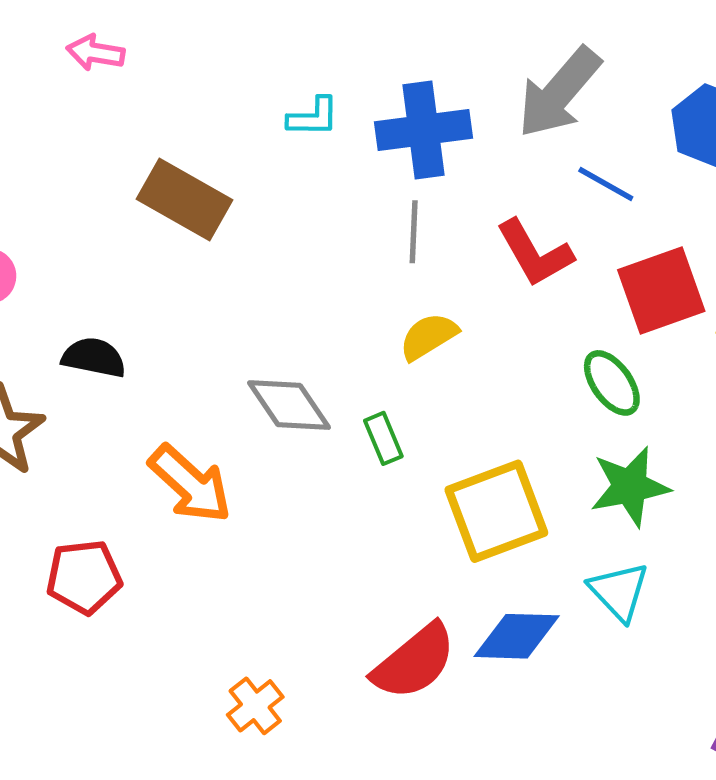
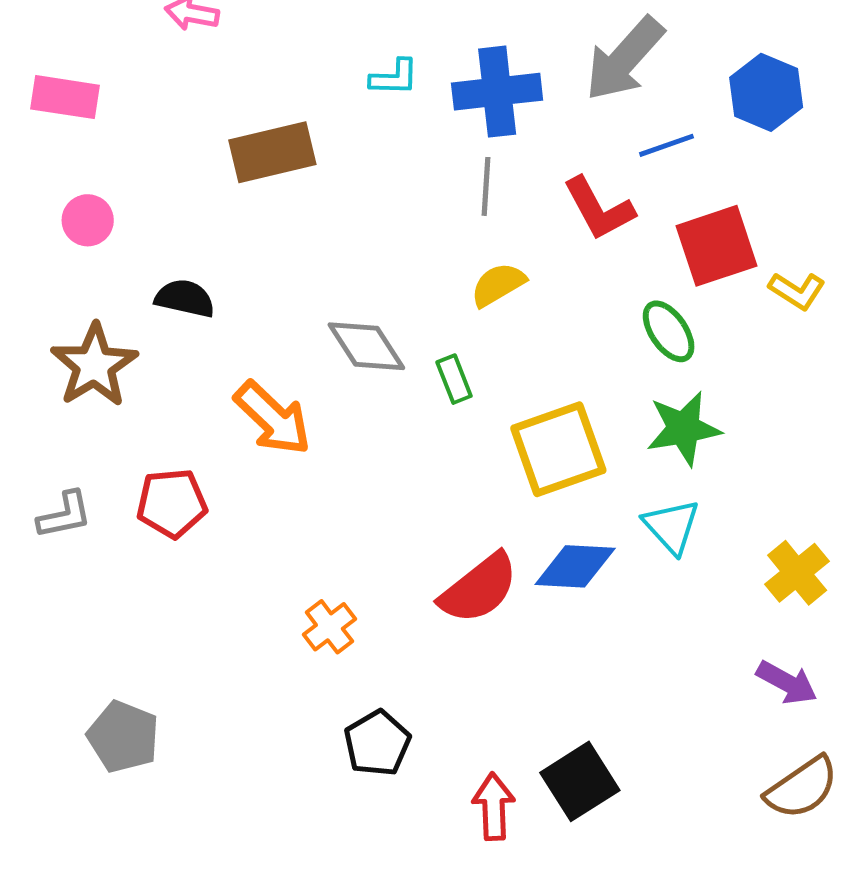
blue line: (606, 184) -> (667, 145), turned -50
brown rectangle: (184, 199) -> (272, 152), turned -44

